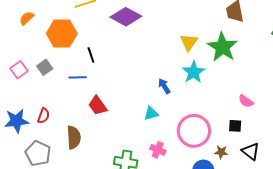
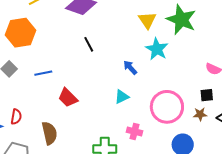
black line: (91, 55) -> (89, 44), moved
brown star: (221, 152) -> (200, 114), moved

